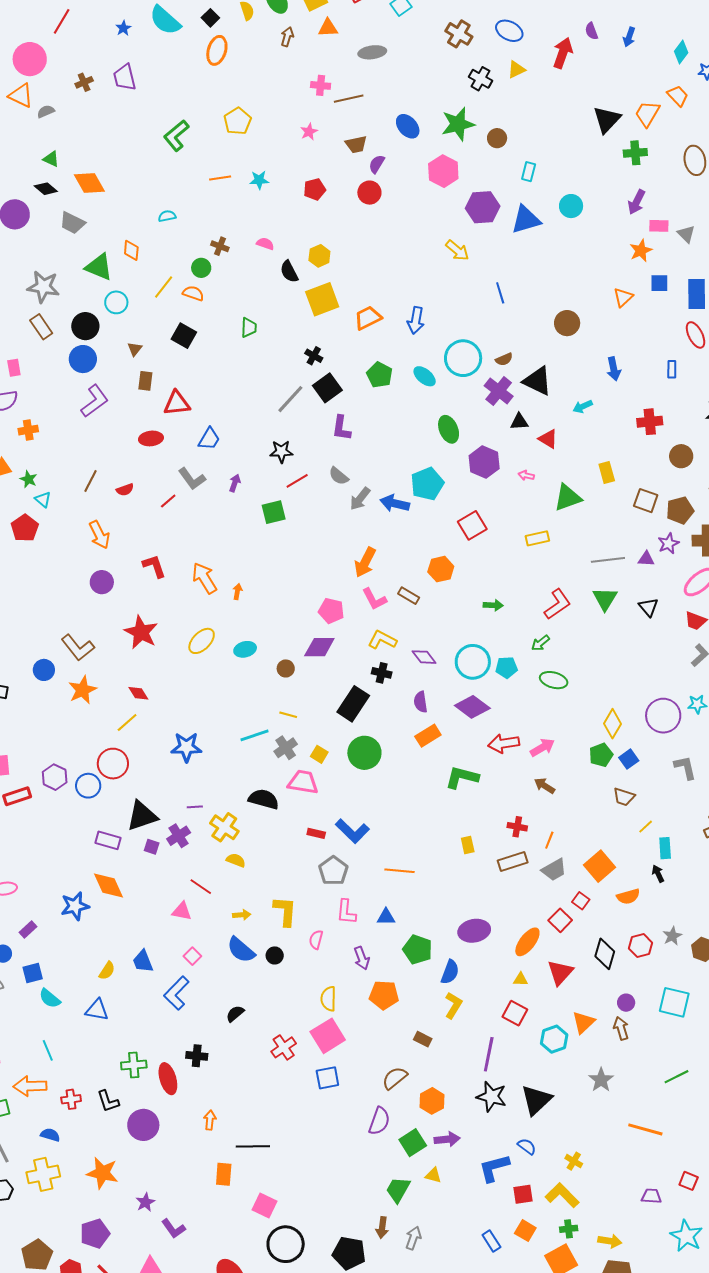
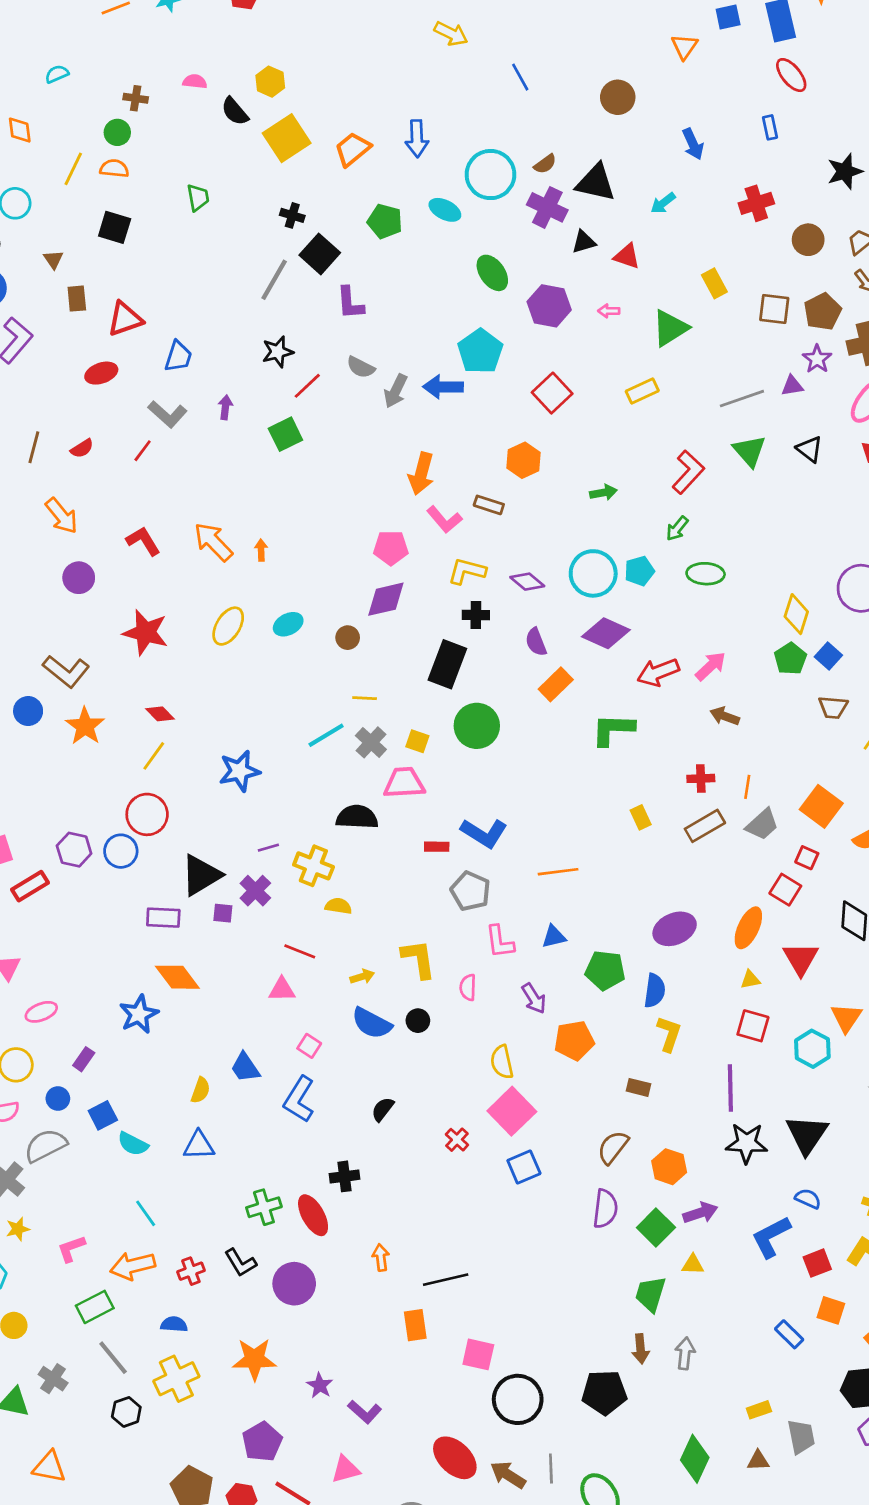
red cross: (284, 1047) -> (457, 1140), size x0.7

